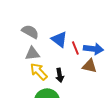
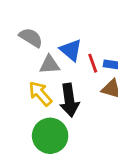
gray triangle: (32, 54) -> (50, 65), moved
black arrow: (60, 75) -> (69, 100), size x1.6

